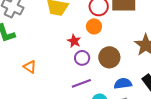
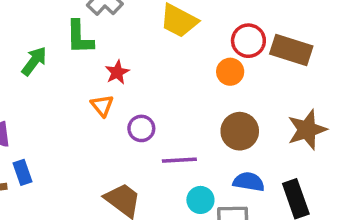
red star: (74, 41) -> (117, 72), moved
purple circle: (82, 58) -> (141, 128), moved

